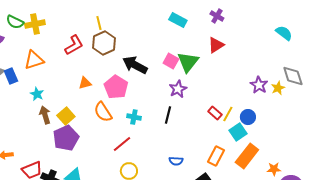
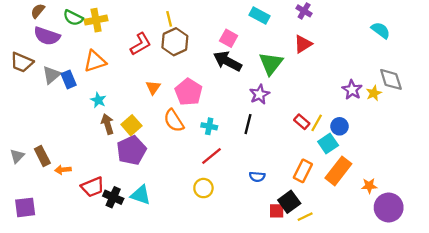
pink square: (171, 61) -> (229, 38), moved
black arrow: (135, 65) -> (227, 61), moved
orange triangle: (85, 83) -> (153, 87), turned -40
red line: (122, 144) -> (211, 156), moved

